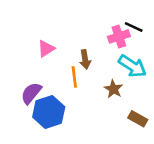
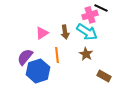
pink triangle: (46, 49) -> (42, 33), moved
cyan arrow: (132, 66) -> (87, 32), moved
orange line: (74, 77) -> (57, 55), moved

